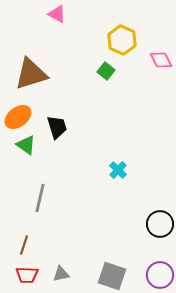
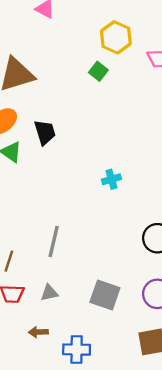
cyan cross: (118, 170) -> (111, 179), turned 30
gray line: (40, 198) -> (54, 241), moved

